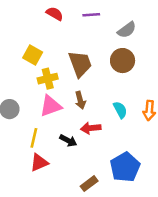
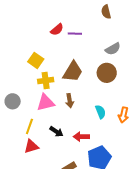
red semicircle: (55, 14) -> (57, 30), turned 104
purple line: (91, 15) -> (75, 34), moved
brown trapezoid: (80, 64) -> (73, 72), turned 45
red arrow: (91, 128) -> (81, 137), moved

